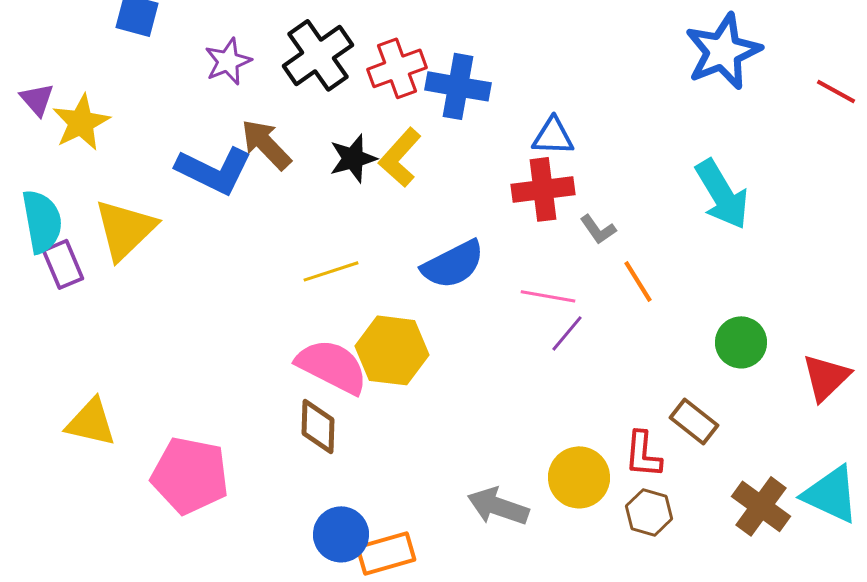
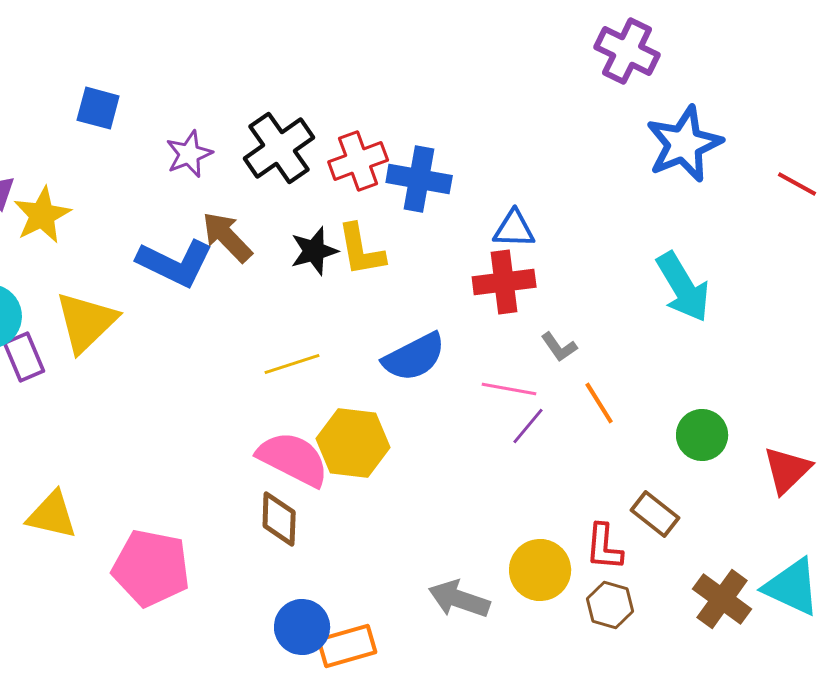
yellow L-shape: (400, 157) -> (361, 250), turned -52
gray L-shape: (598, 229) -> (559, 347), moved
orange line: (638, 281) -> (599, 403), moved

